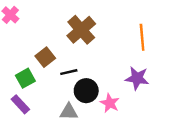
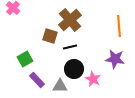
brown square: (45, 57) -> (50, 36), moved, turned -35
black line: (69, 72) -> (70, 47), moved
purple rectangle: (20, 104) -> (37, 80), moved

